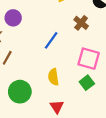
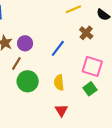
purple circle: (13, 18) -> (25, 43), moved
green circle: (20, 92) -> (28, 81), moved

